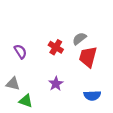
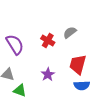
purple semicircle: (20, 52) -> (15, 44), size x1.5
red trapezoid: (88, 57) -> (78, 64), moved

